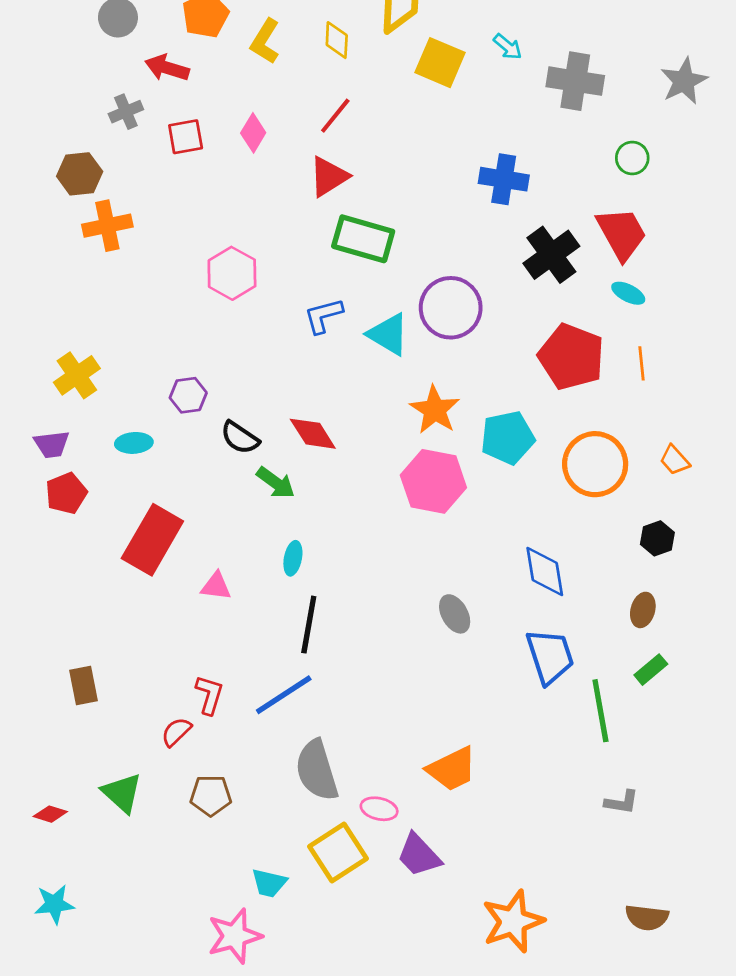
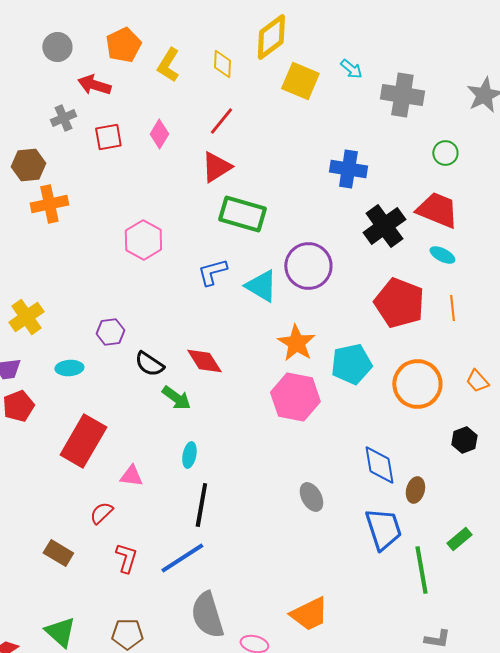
red trapezoid: (622, 234) -> (437, 210), turned -39
brown ellipse: (643, 610) -> (415, 490), moved
brown rectangle: (84, 685) -> (58, 553), moved, turned -48
red semicircle: (176, 732) -> (101, 513), moved

